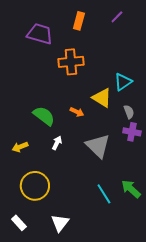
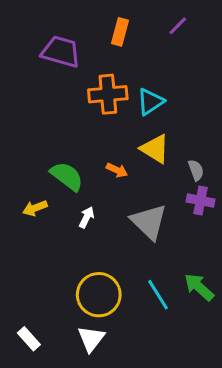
cyan triangle: (123, 82) -> (150, 102), moved
yellow arrow: (20, 147) -> (35, 208), moved
yellow circle: (35, 186) -> (99, 295), moved

